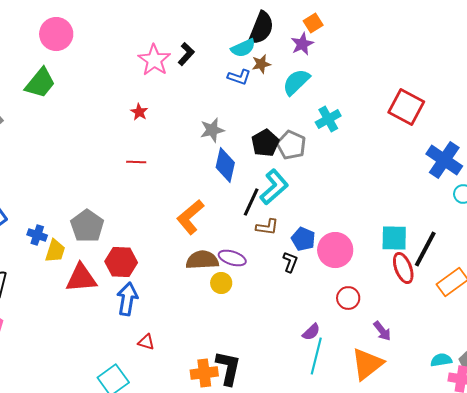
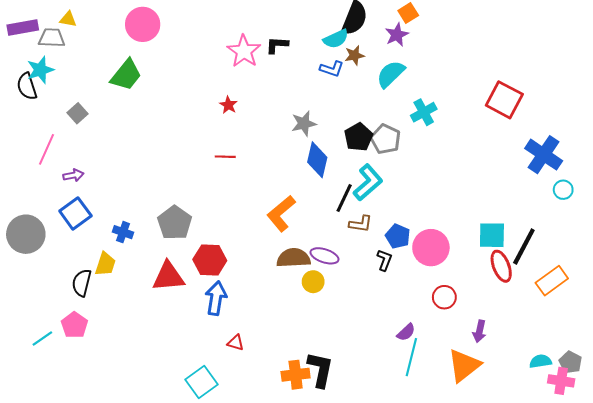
black L-shape: (186, 54) -> (277, 45), turned -130
yellow trapezoid: (55, 251) -> (105, 264), moved
purple arrow: (382, 331) -> (479, 331), turned 50

